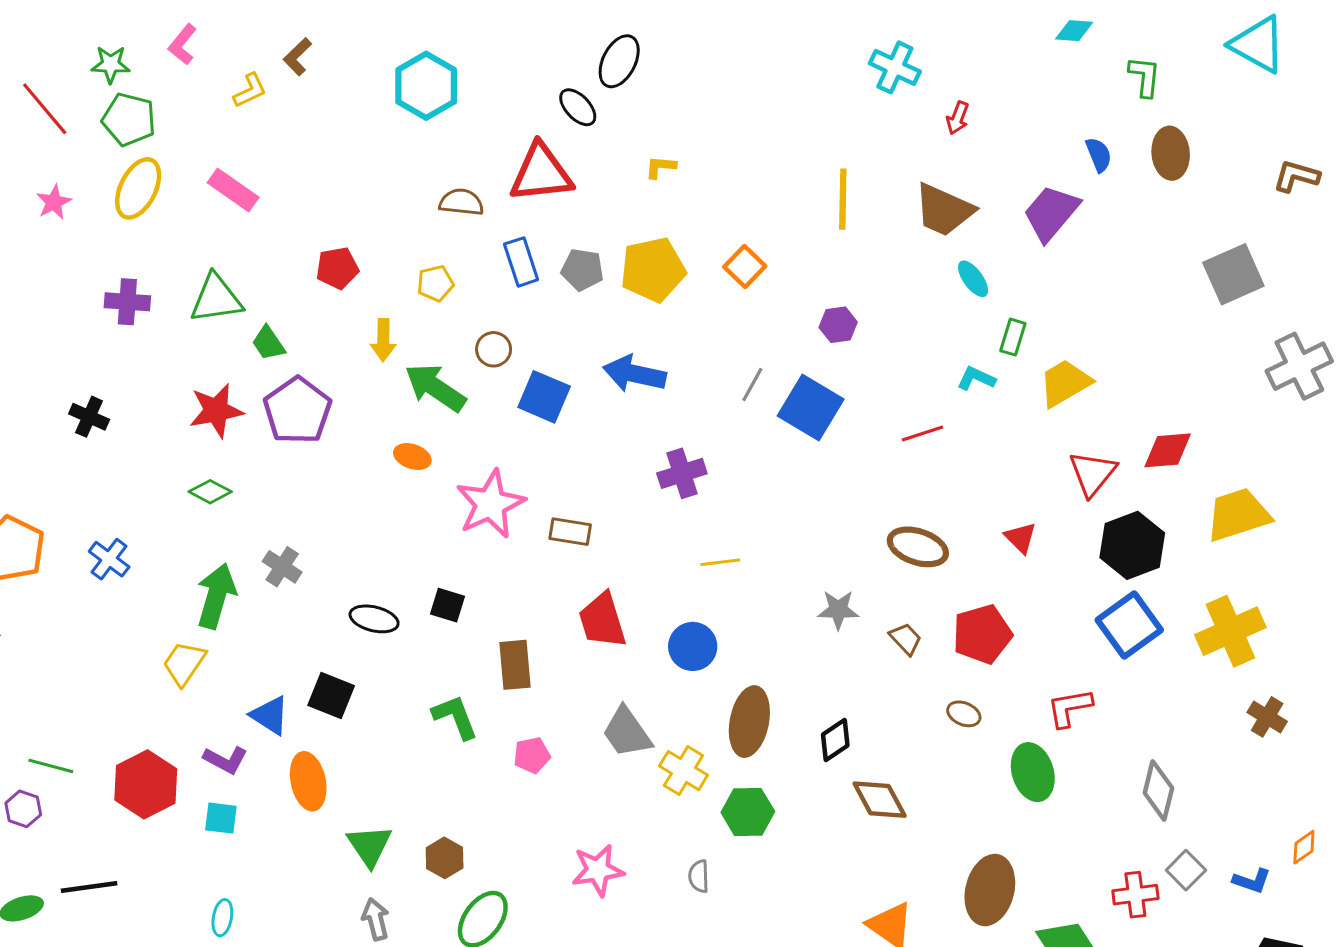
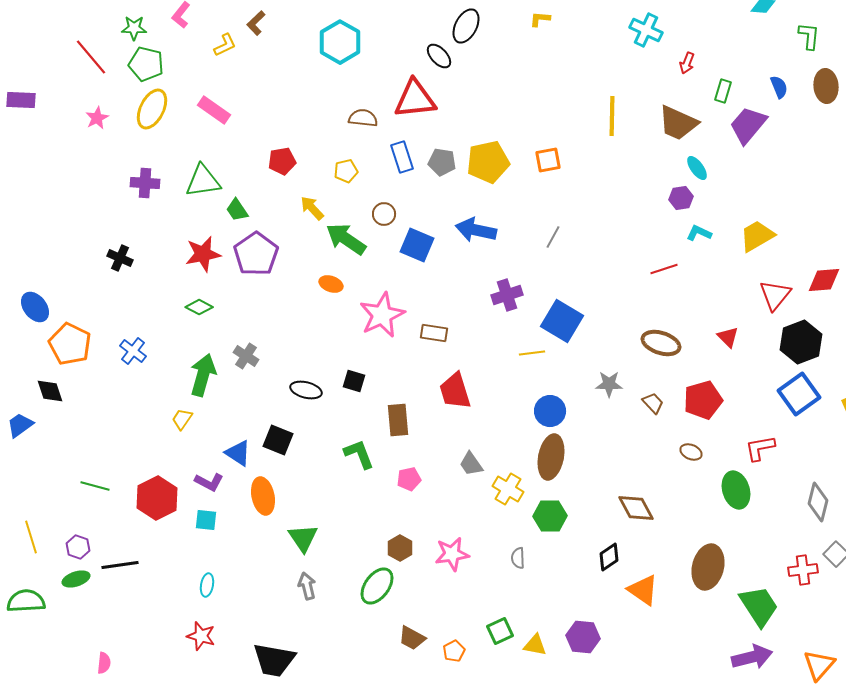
yellow L-shape: (661, 167) -> (540, 19), moved
orange square: (745, 267) -> (548, 160), turned 36
purple hexagon: (838, 325) -> (681, 198), moved
green rectangle: (1013, 337) -> (723, 91), moved
yellow arrow: (383, 340) -> (312, 208), turned 136
blue square: (811, 407) -> (562, 321), moved
blue circle: (693, 646) -> (550, 411), moved
yellow trapezoid: (184, 663) -> (182, 419), size x0.7
gray trapezoid: (627, 732) -> (471, 464), size x0.7
black diamond: (835, 740) -> (609, 557), moved
purple hexagon: (23, 809) -> (78, 547), moved
brown hexagon: (445, 858) -> (400, 548), moved

